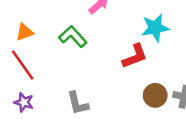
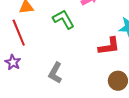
gray L-shape: (78, 103) -> (55, 73), turned 30

